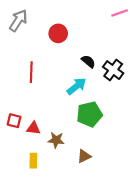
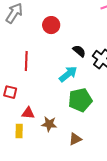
red square: (14, 121) -> (10, 92), moved
yellow rectangle: (33, 161) -> (19, 131), moved

